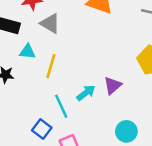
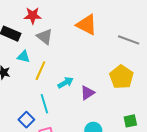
cyan arrow: (86, 93) -> (65, 83), moved

